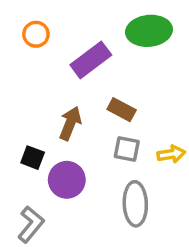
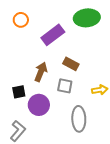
gray square: (127, 149) -> (65, 86), moved
black square: (33, 158) -> (19, 92), turned -32

